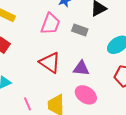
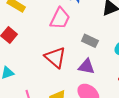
gray rectangle: (80, 30) -> (90, 41), moved

